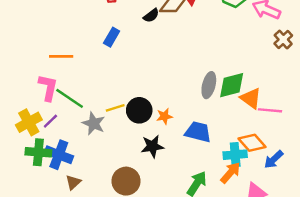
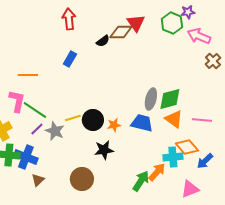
orange triangle: (251, 98) -> (174, 119), moved
purple line: (50, 121) -> (37, 129), moved
blue trapezoid: (198, 132) -> (142, 123), moved
orange arrow: (230, 173) -> (157, 172), moved

